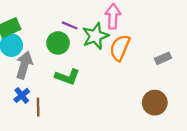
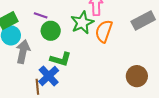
purple line: (70, 25) -> (41, 15), moved
gray rectangle: (163, 58) -> (143, 21), moved, size x1.6
blue cross: (22, 95) -> (49, 76), moved, size x1.5

